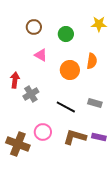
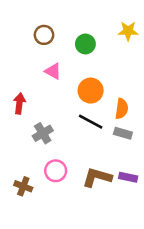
orange semicircle: (92, 61) -> (122, 109), moved
gray cross: (31, 94) -> (43, 133), moved
black line: (66, 107) -> (91, 122), moved
brown cross: (18, 144) -> (23, 186), size x0.6

